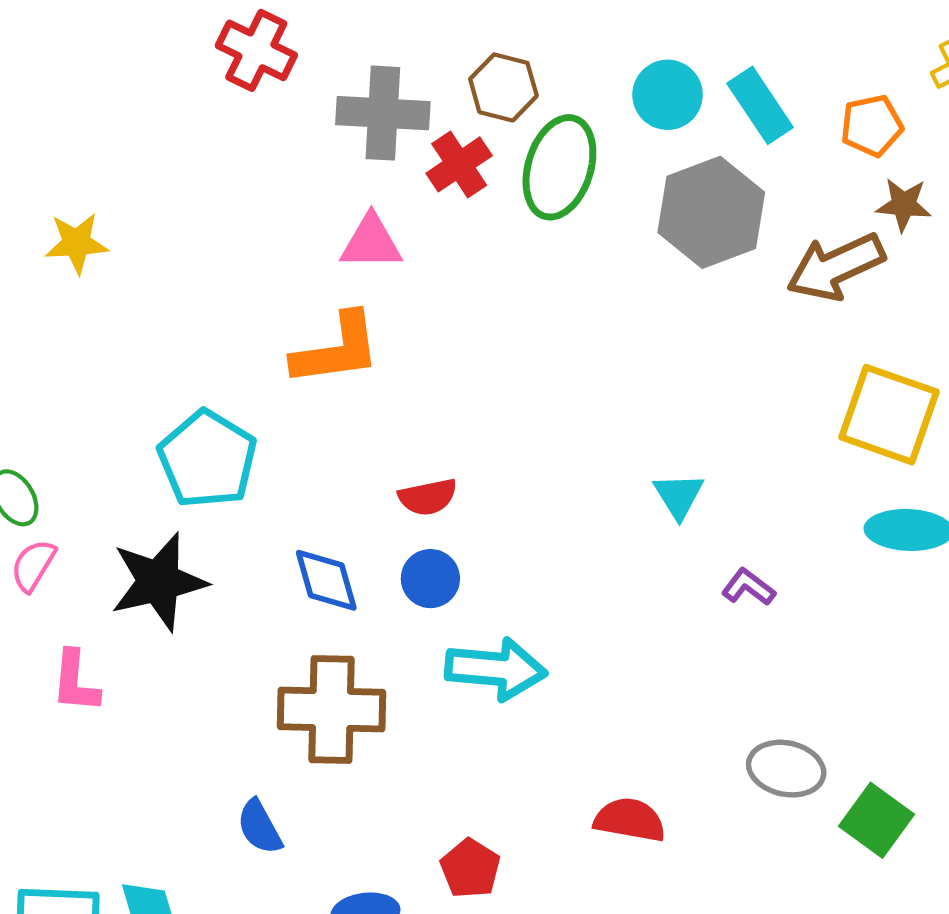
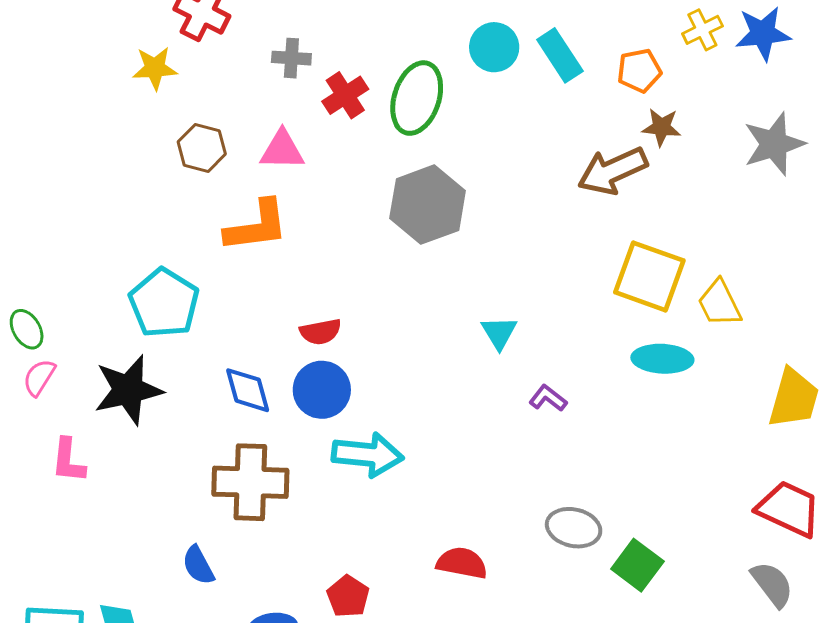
brown hexagon: (503, 87) -> (202, 148), moved
gray cross: (383, 113) -> (291, 58), size x0.6
gray hexagon: (711, 212) -> (428, 205), moved
yellow star: (77, 243) -> (155, 68), moved
blue circle: (430, 579) -> (322, 390), size x1.4

